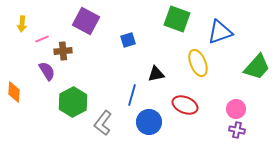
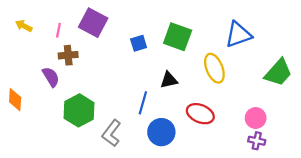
green square: (177, 19) -> (178, 37), moved
yellow arrow: (22, 24) -> (24, 26), turned 112
pink line: (42, 39) -> (58, 30), moved, turned -56

